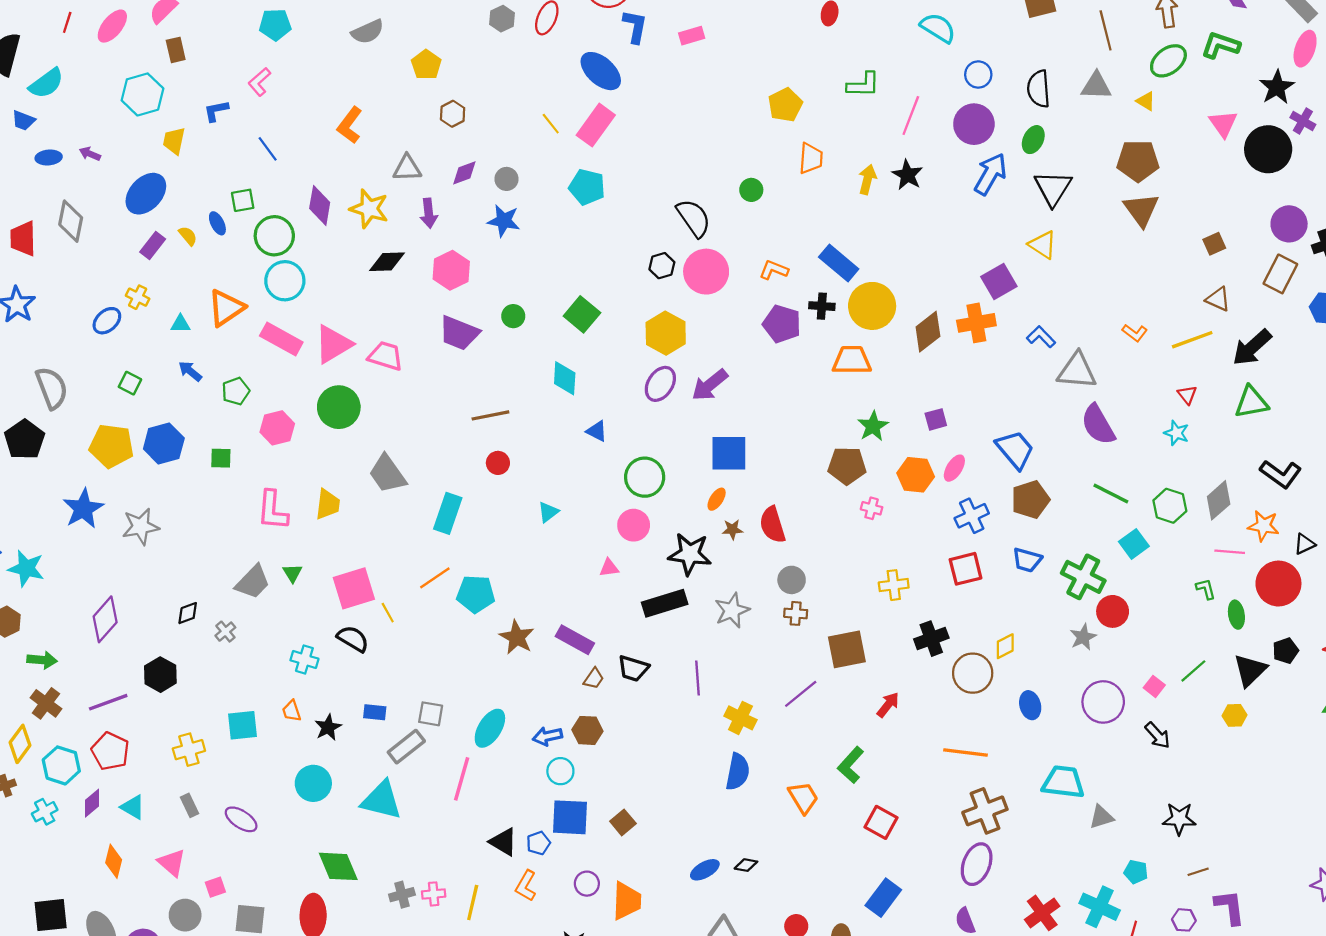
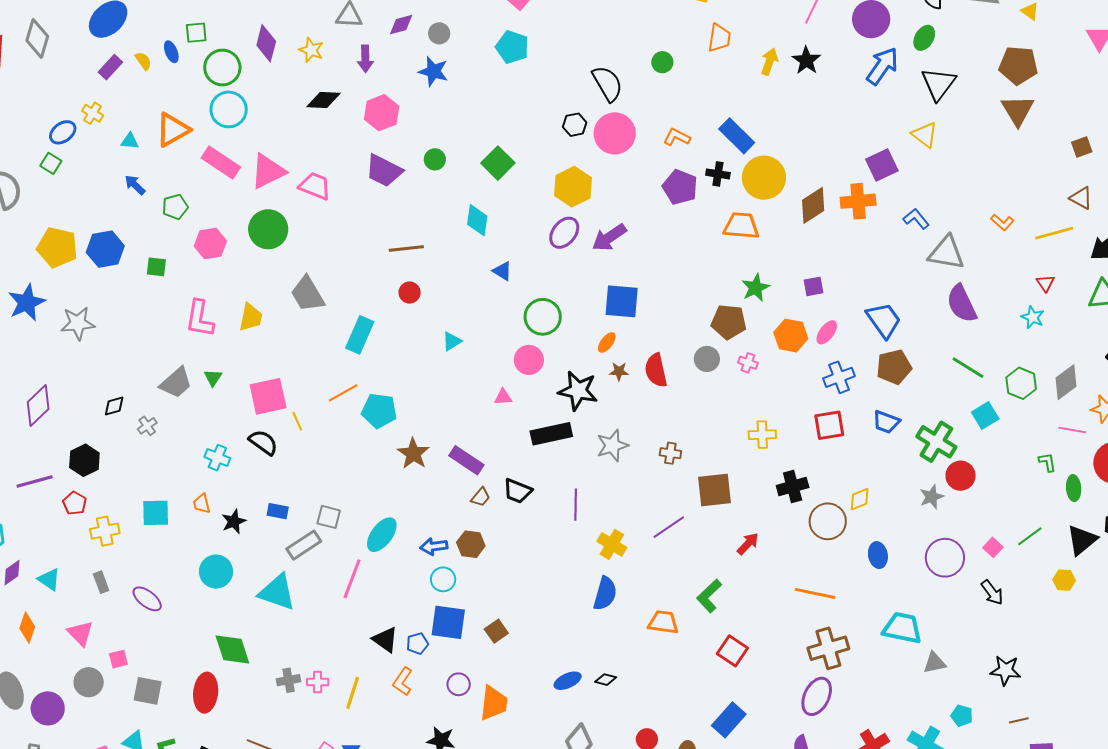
yellow star: (369, 209) -> (311, 50), size x0.7
green square: (130, 383) -> (51, 163), moved
gray circle: (792, 580) -> (707, 359), moved
red pentagon: (110, 751) -> (75, 503), moved, size x0.7
orange trapezoid: (803, 798) -> (663, 622), turned -56

